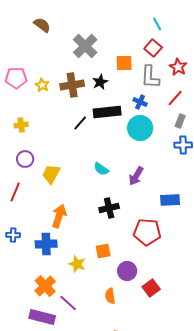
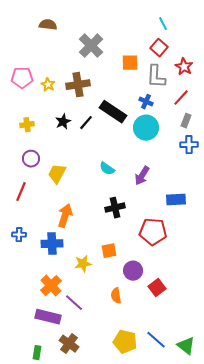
brown semicircle: (42, 25) -> (48, 25), turned -30
black star: (100, 82) -> (63, 122), moved
black rectangle: (107, 112) -> (113, 112), turned 40
yellow star: (77, 264) -> (83, 264), turned -30

